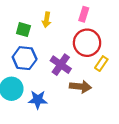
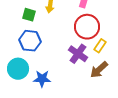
purple cross: (61, 65) -> (78, 54), moved
brown arrow: (80, 87) -> (99, 70), moved, turned 132

